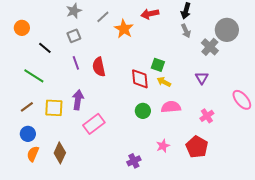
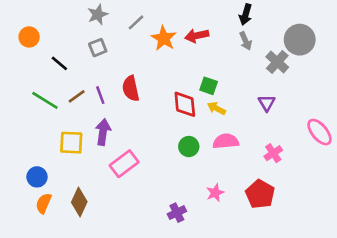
red arrow: (150, 14) -> (197, 36), moved
purple line: (76, 63) -> (100, 95), moved
brown line: (27, 107) -> (77, 96), moved

